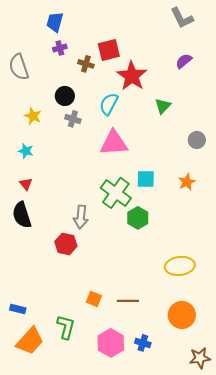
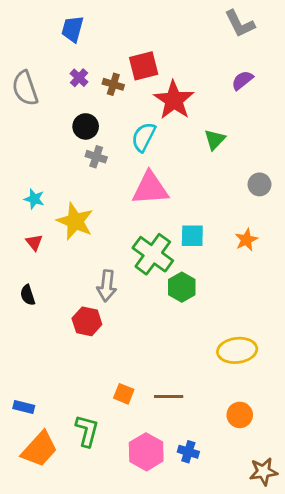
purple cross: (60, 48) -> (79, 78), moved, turned -32
yellow star: (33, 116) -> (75, 221), moved, size x1.6
black semicircle: (22, 215) -> (28, 295), moved, size x0.6
orange circle: (182, 315) -> (240, 415), size x0.7

